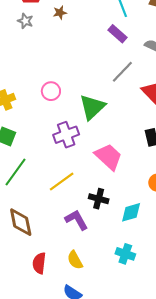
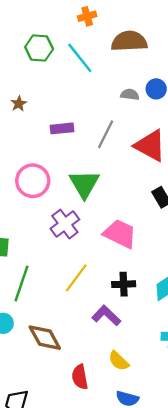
brown star: (60, 13) -> (19, 104), moved
purple rectangle: (117, 34) -> (62, 128), moved, turned -30
pink circle: (51, 91) -> (33, 181), size x1.5

